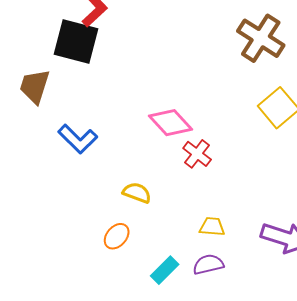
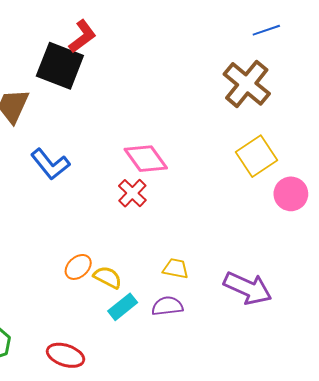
red cross: (197, 154) -> (132, 193), moved
yellow semicircle: (137, 193) -> (108, 277), moved

